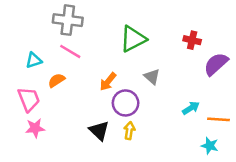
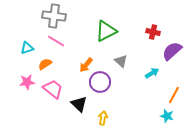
pink trapezoid: (29, 99) -> (53, 89), moved, turned -30
cyan arrow: (191, 108) -> (152, 73), moved
orange line: (218, 119) -> (174, 95), turned -66
pink star: (35, 128) -> (27, 82), moved
yellow arrow: (129, 131) -> (103, 118), moved

